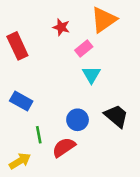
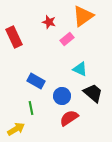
cyan triangle: (91, 75) -> (80, 69), moved, turned -35
blue rectangle: (21, 101) -> (36, 81), moved
red semicircle: (64, 147) -> (69, 118), moved

